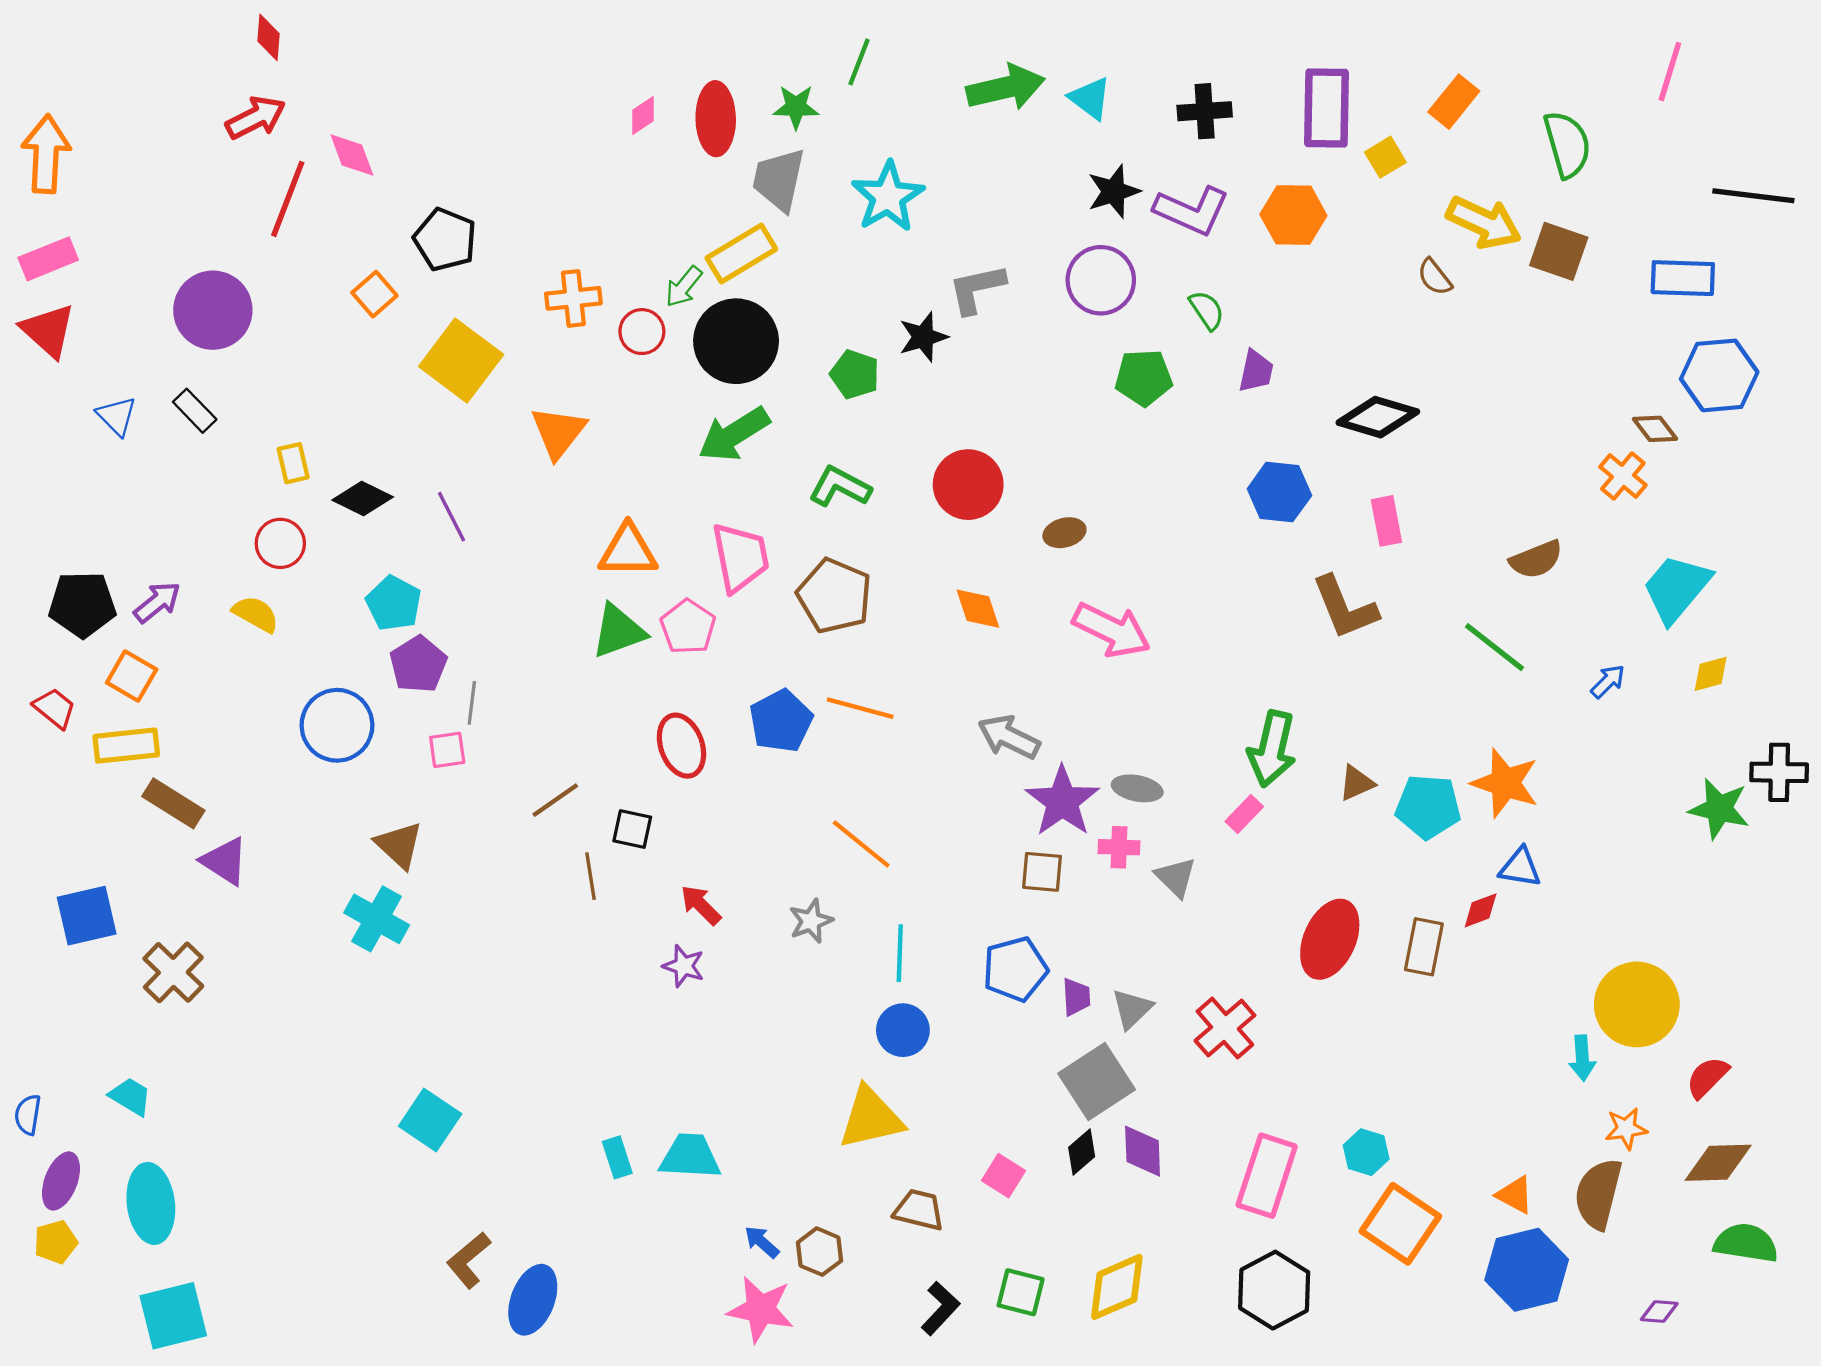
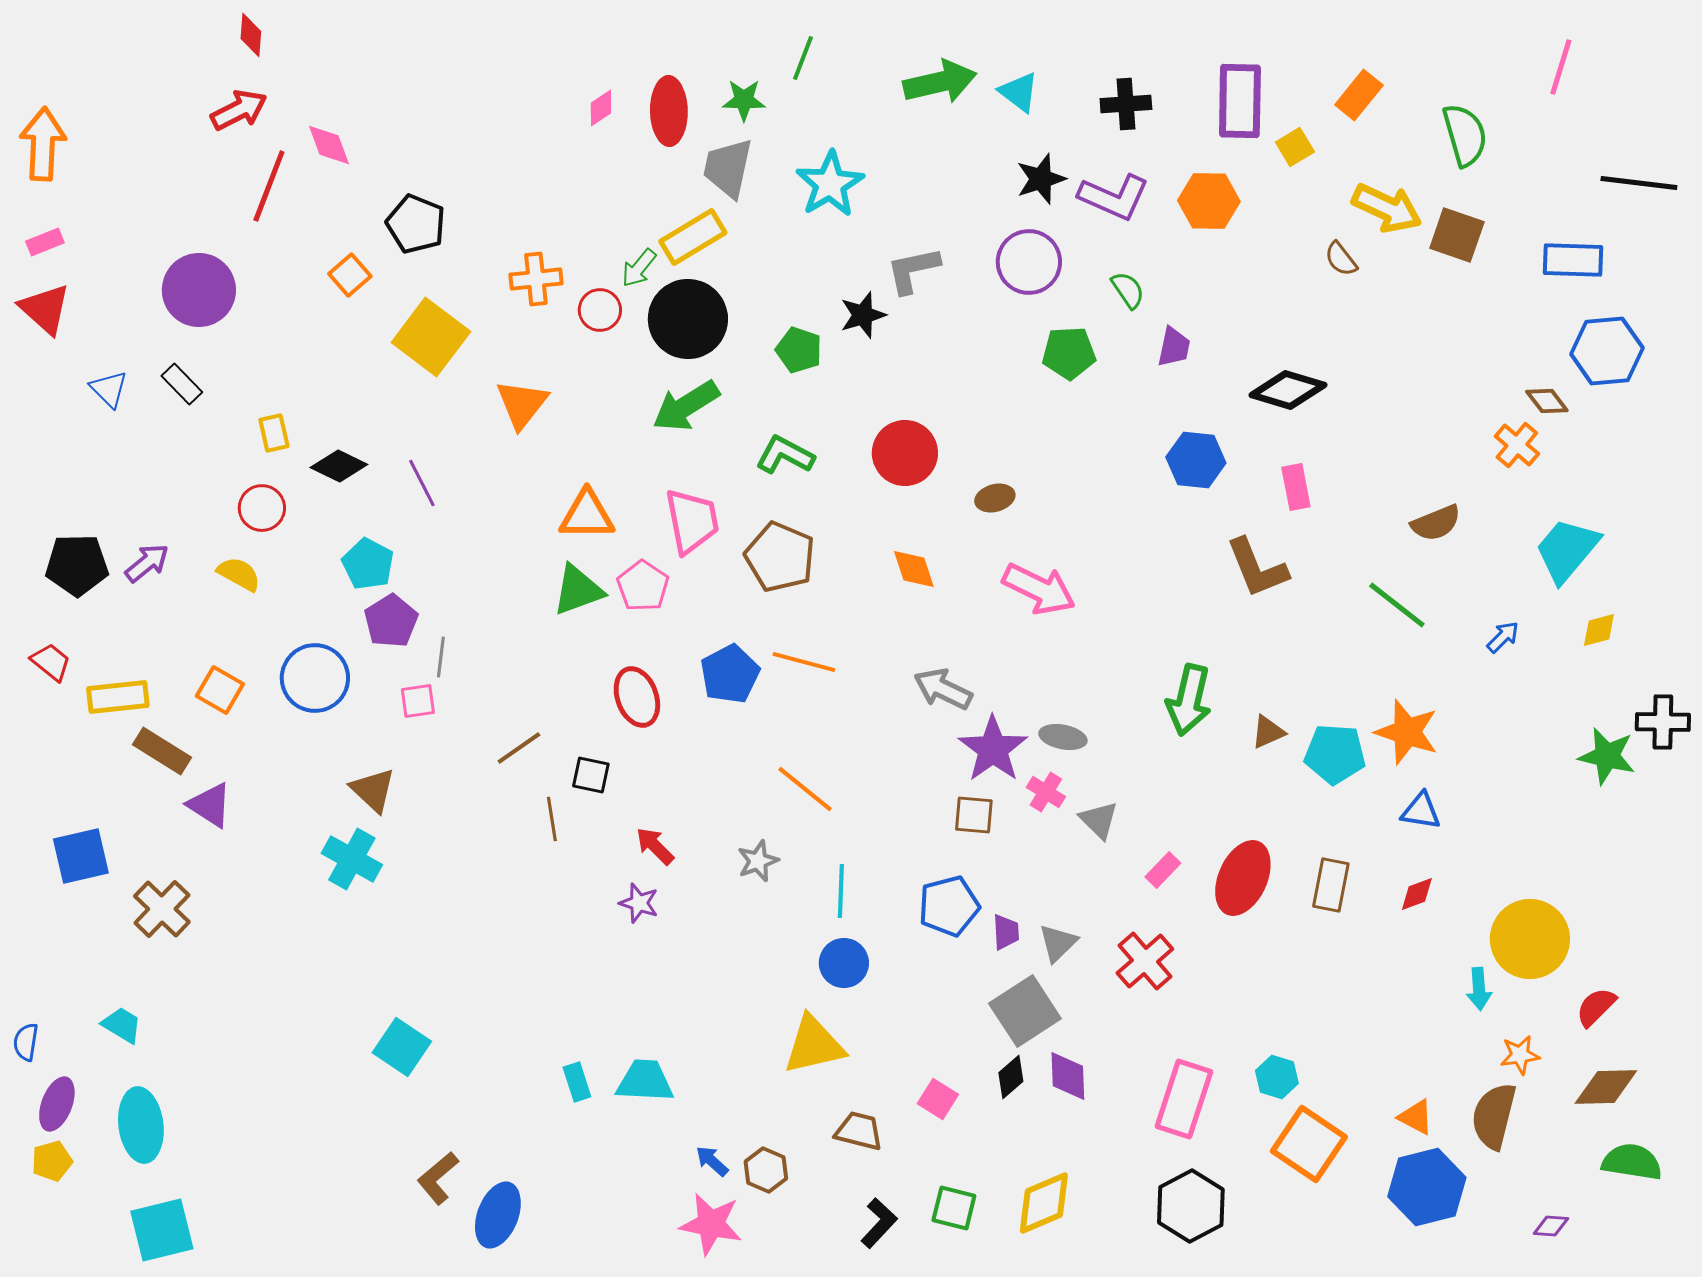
pink rectangle: (48, 259) -> (45, 242), size x0.7
orange square: (132, 676) -> (220, 690), moved
pink rectangle: (1244, 814) -> (1163, 870), moved
pink cross: (1119, 847) -> (1046, 792), turned 30
red diamond: (1481, 910) -> (1417, 894), moved

